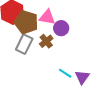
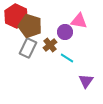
pink triangle: (47, 17) -> (79, 21), moved
cyan line: (65, 73) -> (67, 58), moved

